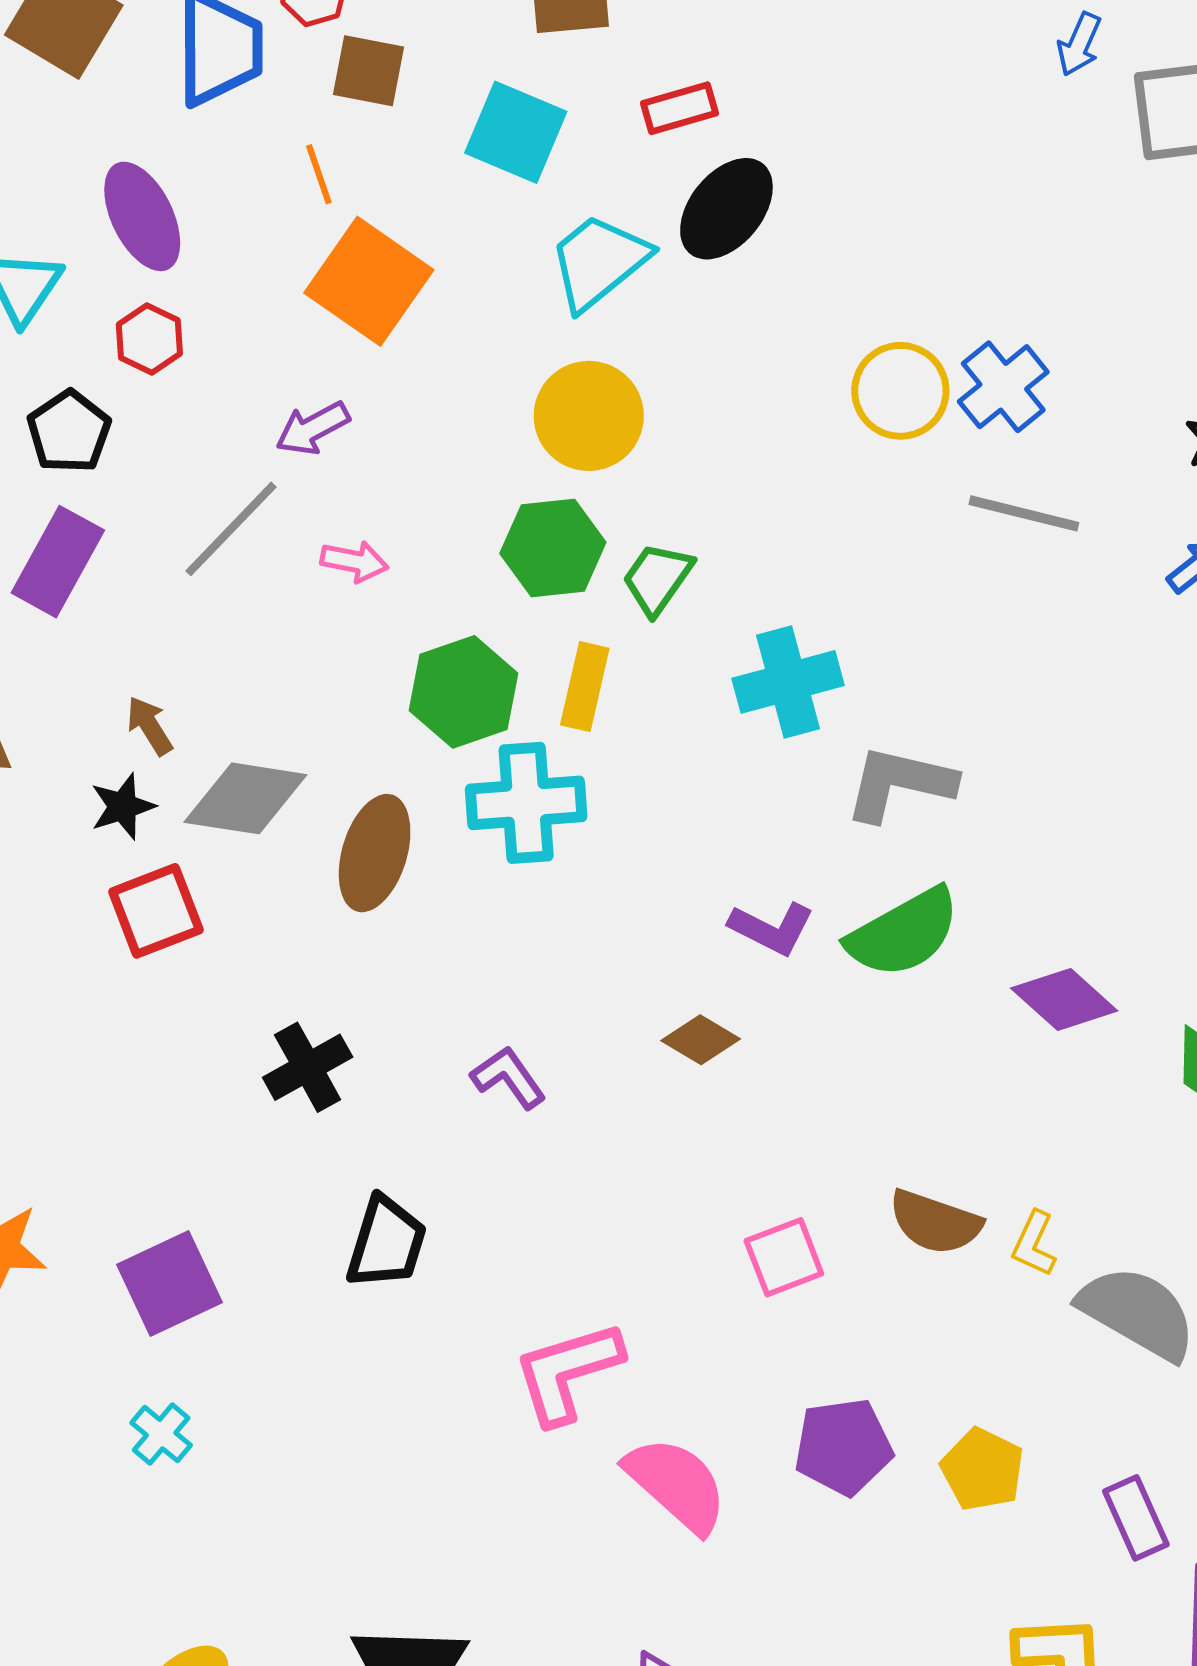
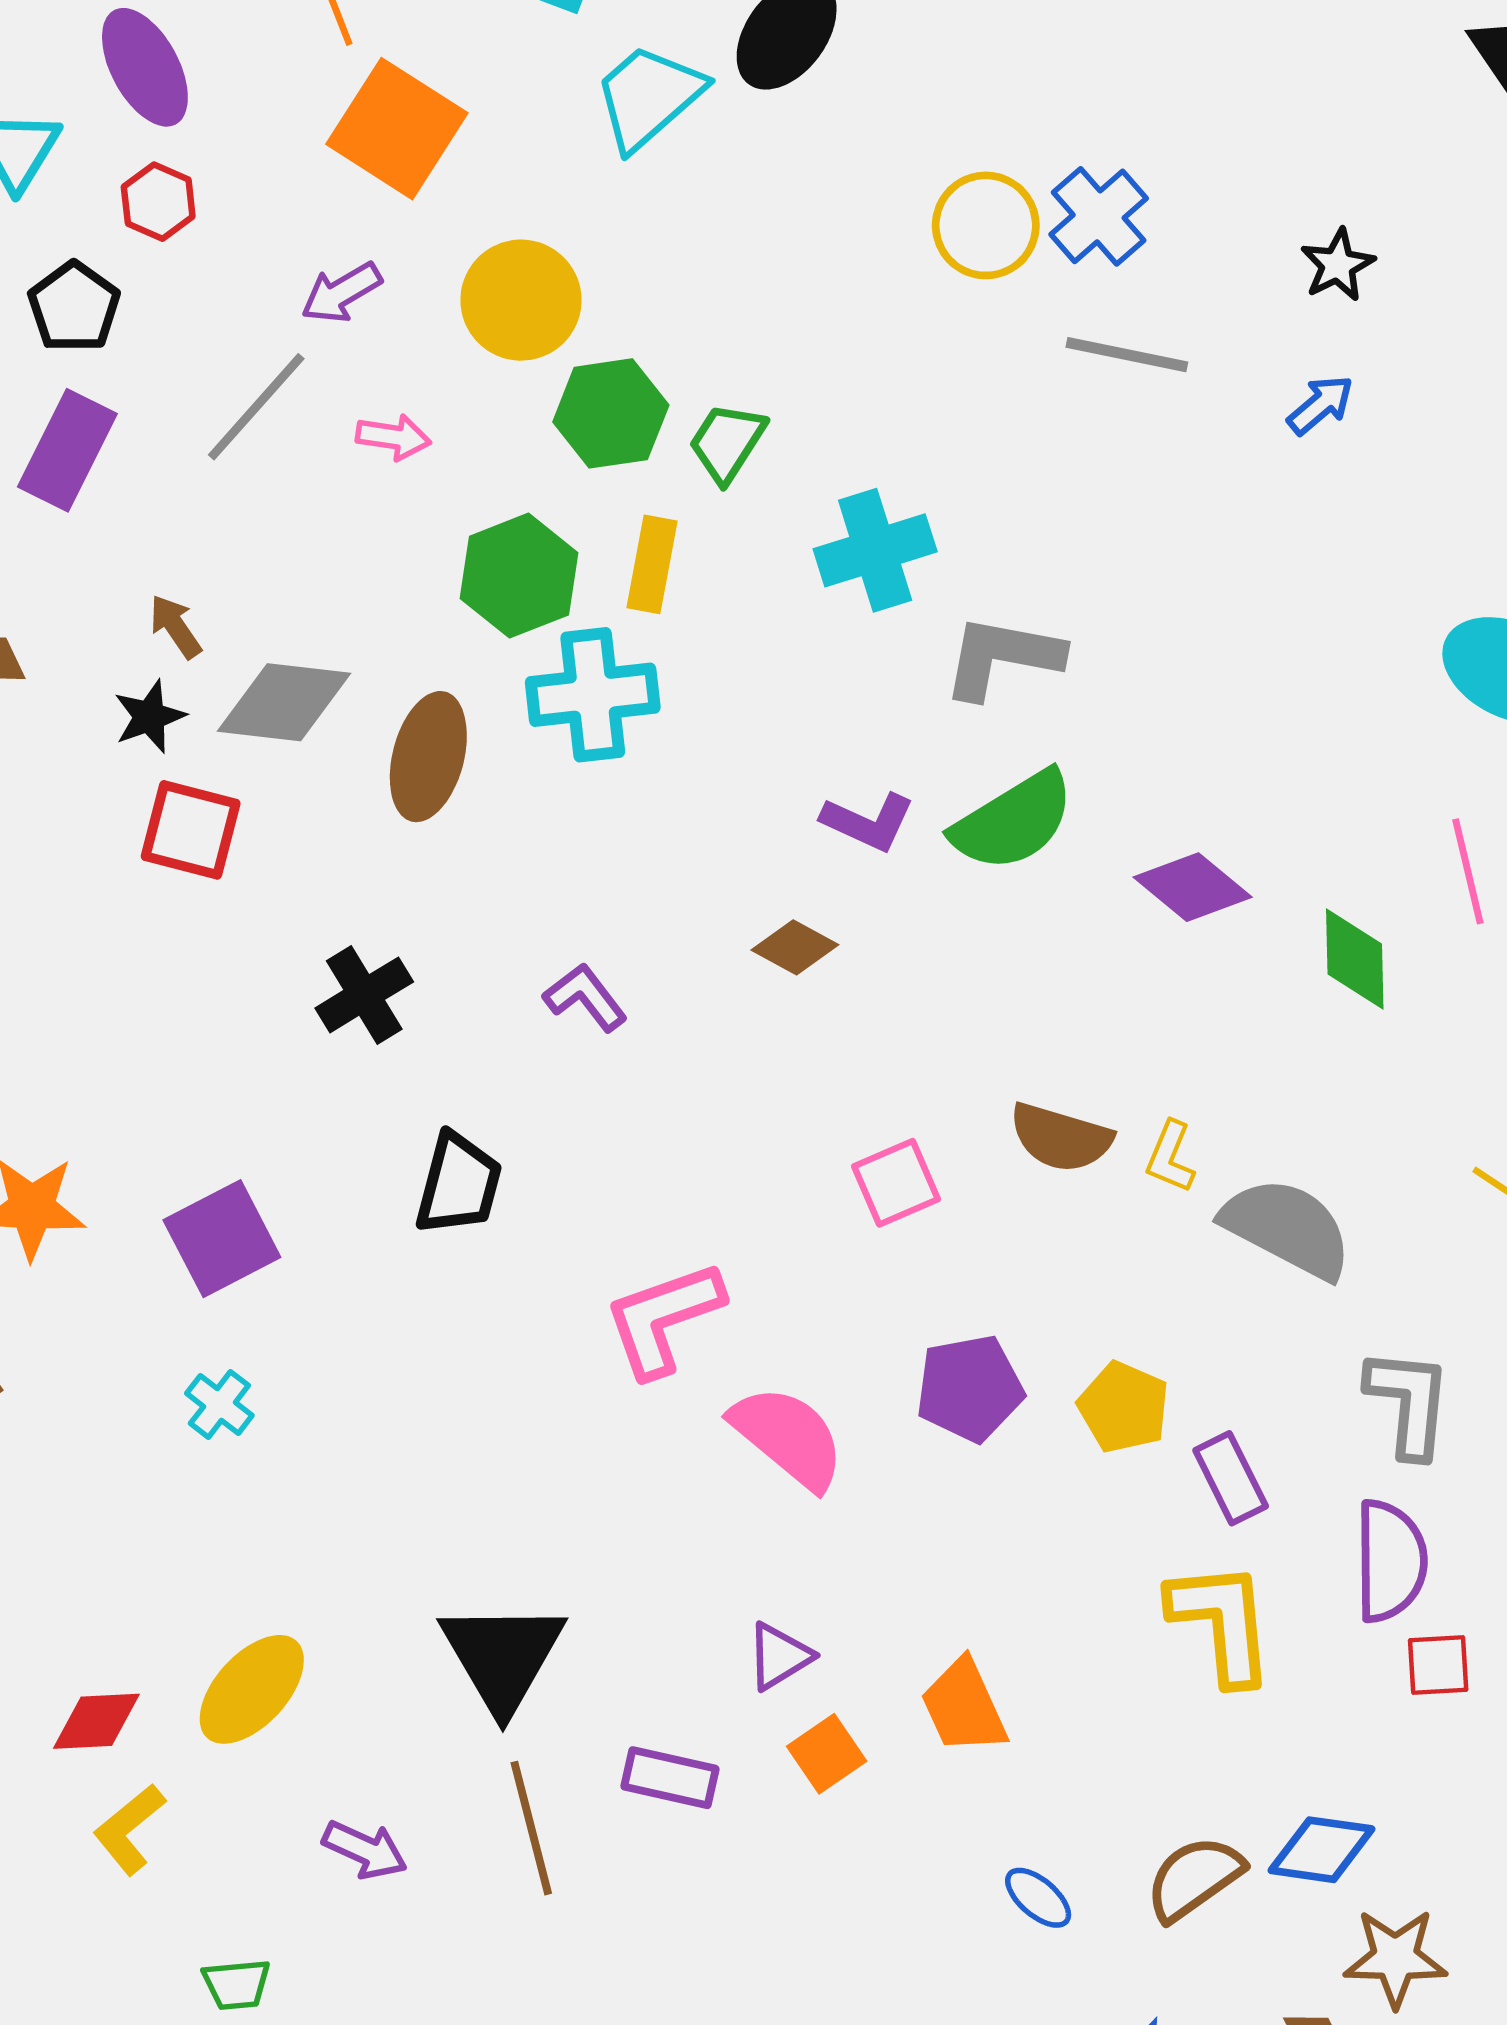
yellow circle: (589, 416) -> (521, 300), moved
red square: (156, 911) -> (191, 830), turned 38
purple rectangle: (1136, 1518) -> (1231, 1478), moved

